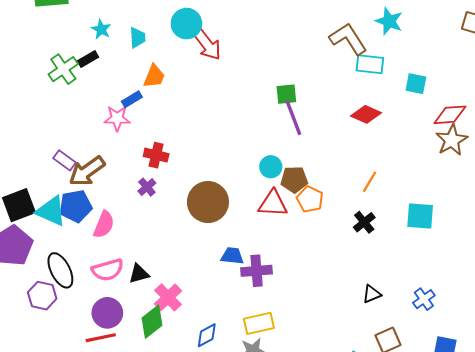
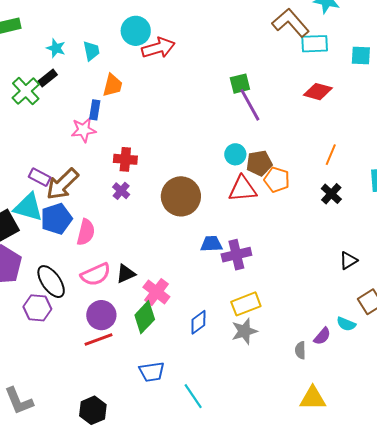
red arrow: (207, 45) -> (158, 48), turned -60
blue rectangle: (132, 99) -> (95, 110), turned -42
cyan triangle: (51, 211) -> (28, 207), moved

